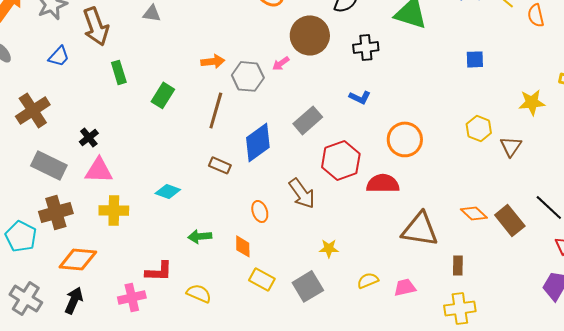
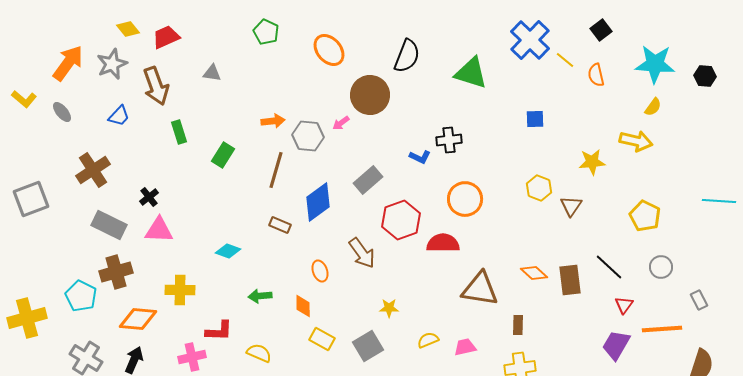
black cross: (366, 47) -> (449, 140), moved
yellow cross: (114, 210) -> (180, 290), moved
brown rectangle: (510, 220) -> (570, 280), turned 32

